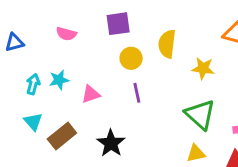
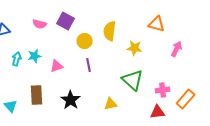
purple square: (118, 24) -> (66, 21), moved, turned 36
cyan triangle: (33, 122) -> (11, 106), moved
brown rectangle: (62, 136) -> (37, 95), turned -54
yellow triangle: (196, 153) -> (111, 104), moved

